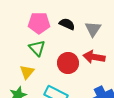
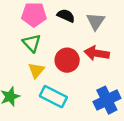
yellow triangle: (27, 72) -> (36, 70), moved

